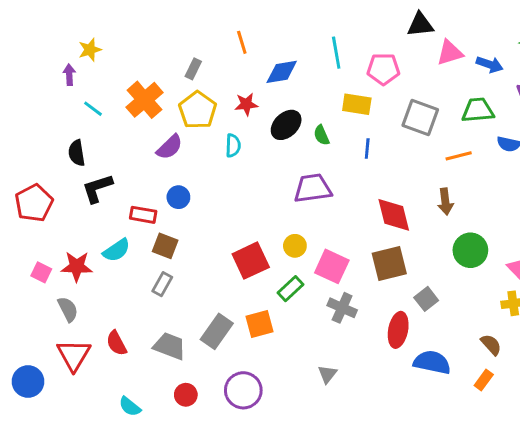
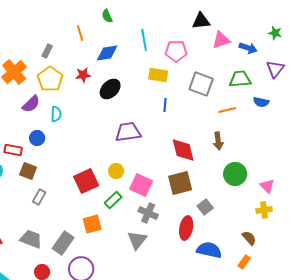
green semicircle: (321, 135) -> (107, 16), moved
cyan semicircle: (233, 146) -> (56, 114), moved
gray rectangle: (162, 284) -> (39, 197), moved
gray rectangle: (217, 331) -> (63, 243), moved
gray triangle: (327, 374) -> (137, 240), moved, size x1.5

